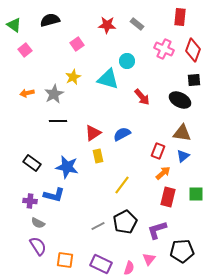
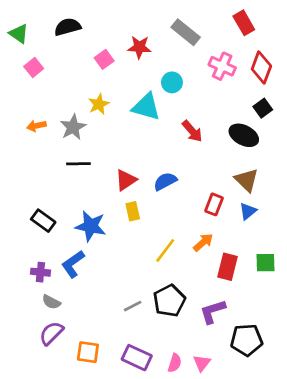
red rectangle: (180, 17) -> (244, 23), turned -36
gray rectangle: (137, 24) -> (186, 32), size x1.5
red star: (107, 25) -> (139, 47), moved
black square: (194, 80) -> (263, 108), turned -32
brown triangle: (182, 133) -> (247, 180), turned 36
orange arrow: (163, 173) -> (203, 242), moved
blue L-shape: (54, 195) -> (73, 264), turned 130
purple semicircle: (38, 246) -> (51, 333), turned -102
pink triangle: (149, 259) -> (202, 363), moved

